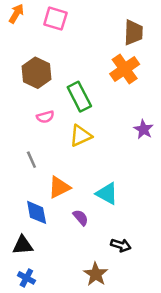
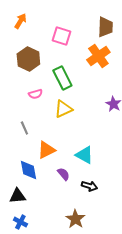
orange arrow: (16, 14) -> (20, 21), moved
pink square: (55, 19) -> (61, 36), moved
black arrow: (121, 245) -> (89, 186), moved

